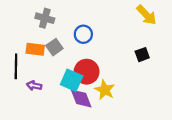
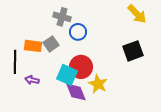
gray cross: (45, 18) -> (62, 17), moved
black square: (142, 55) -> (133, 51), size x1.5

